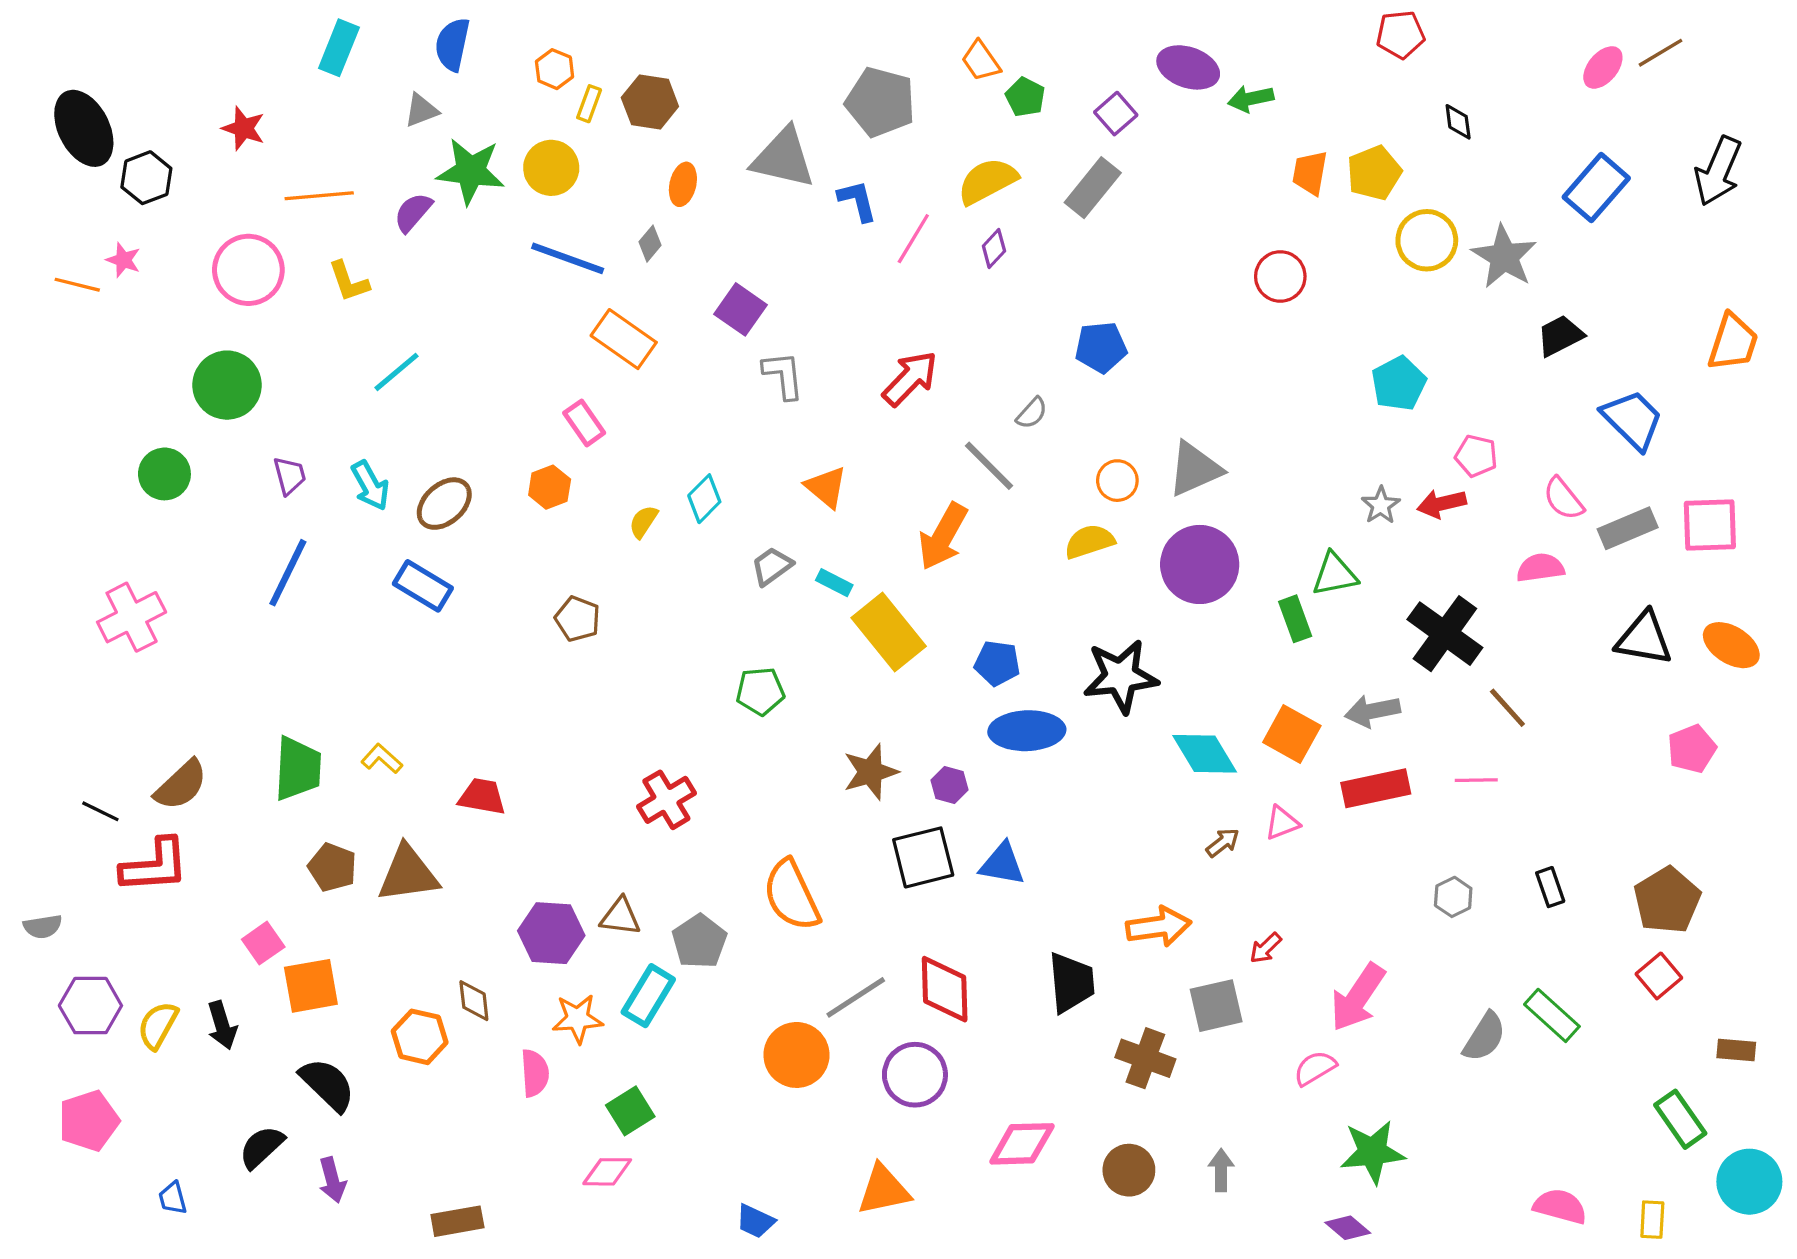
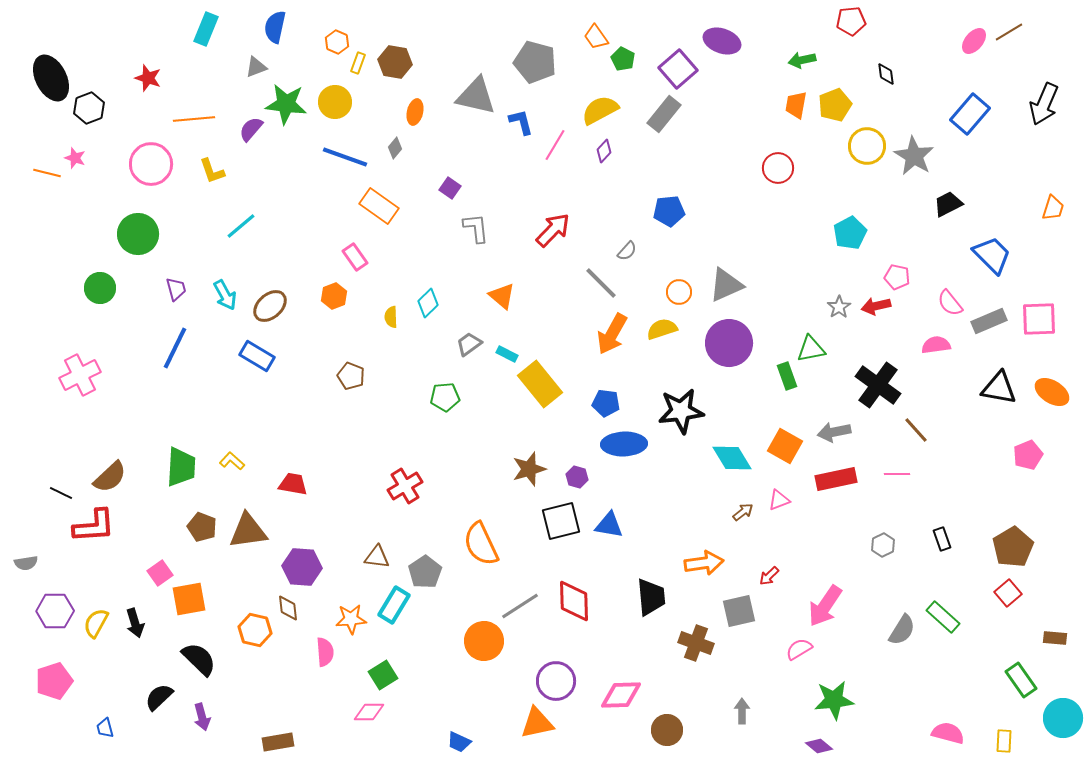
green arrow: (1251, 99) -> (802, 60), moved
purple square: (1116, 114) -> (678, 69), size x1.5
purple square: (741, 309) -> (450, 188), size x0.7
orange trapezoid: (1733, 342) -> (1053, 208), size x0.7
yellow semicircle: (643, 522) -> (391, 317), turned -35
orange arrow: (943, 537) -> (612, 334), moved
green pentagon: (760, 691) -> (445, 397), moved
purple hexagon: (551, 933) -> (302, 567), moved
purple circle: (915, 1075) -> (556, 681), moved
brown circle: (1129, 1170) -> (667, 730), moved

